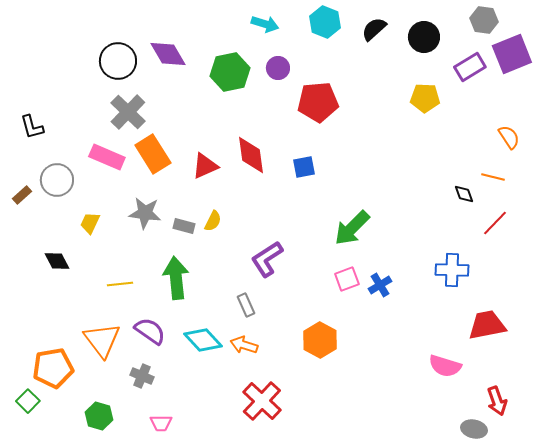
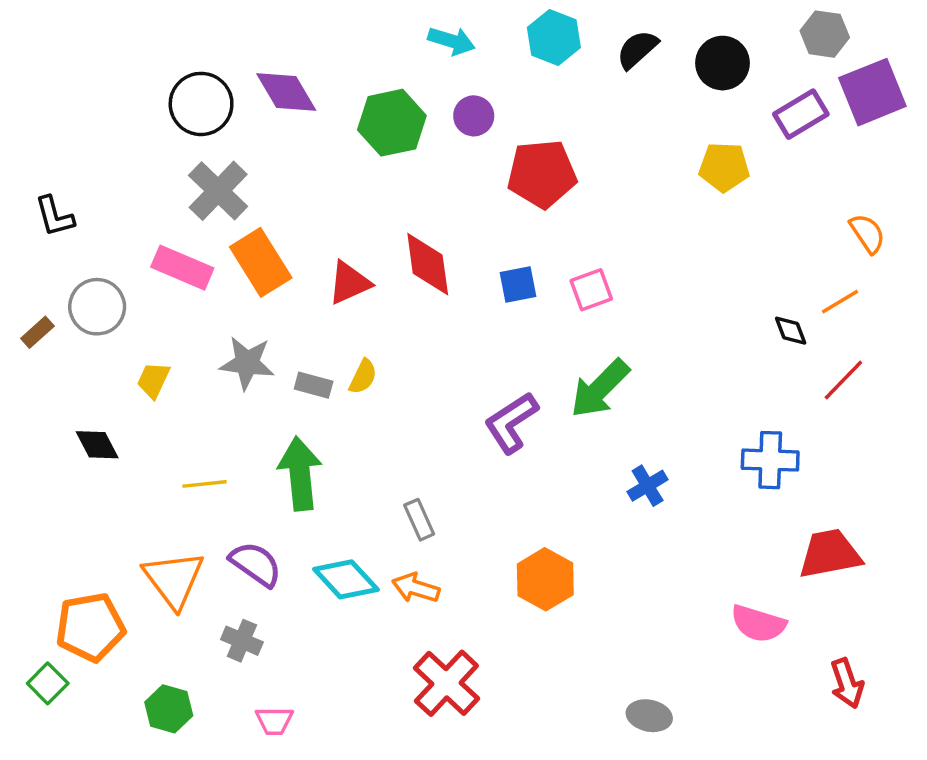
orange line: (493, 177) -> (840, 302), turned -45
purple L-shape: (267, 259) -> (511, 423), moved
pink square: (347, 279) -> (591, 290), moved
gray ellipse: (474, 429) -> (649, 716), moved

